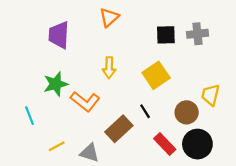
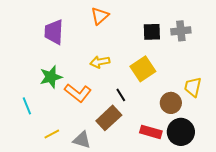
yellow arrow: (109, 68) -> (100, 62), turned 78
black line: (145, 111) -> (121, 95), moved
red rectangle: (165, 144) -> (151, 132), turned -30

